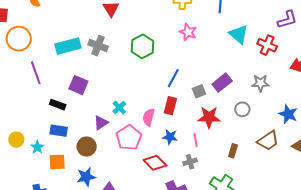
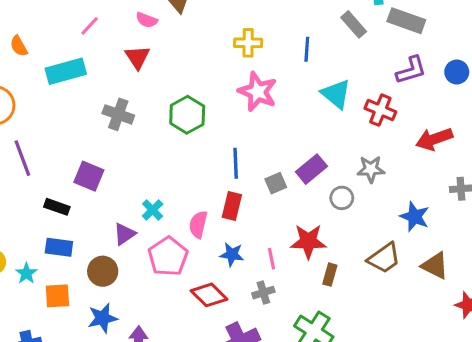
pink star: (188, 32) -> (258, 92), size x1.4
cyan rectangle: (68, 46) -> (66, 71), moved
blue line: (173, 78) -> (236, 163), turned -30
gray circle: (242, 109) -> (342, 198), moved
red star: (209, 117) -> (308, 241), moved

